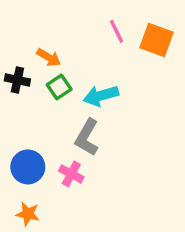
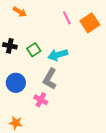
orange square: (157, 40) -> (90, 23), turned 36
orange arrow: (49, 57) -> (20, 12), moved
blue circle: (28, 167) -> (16, 83), moved

